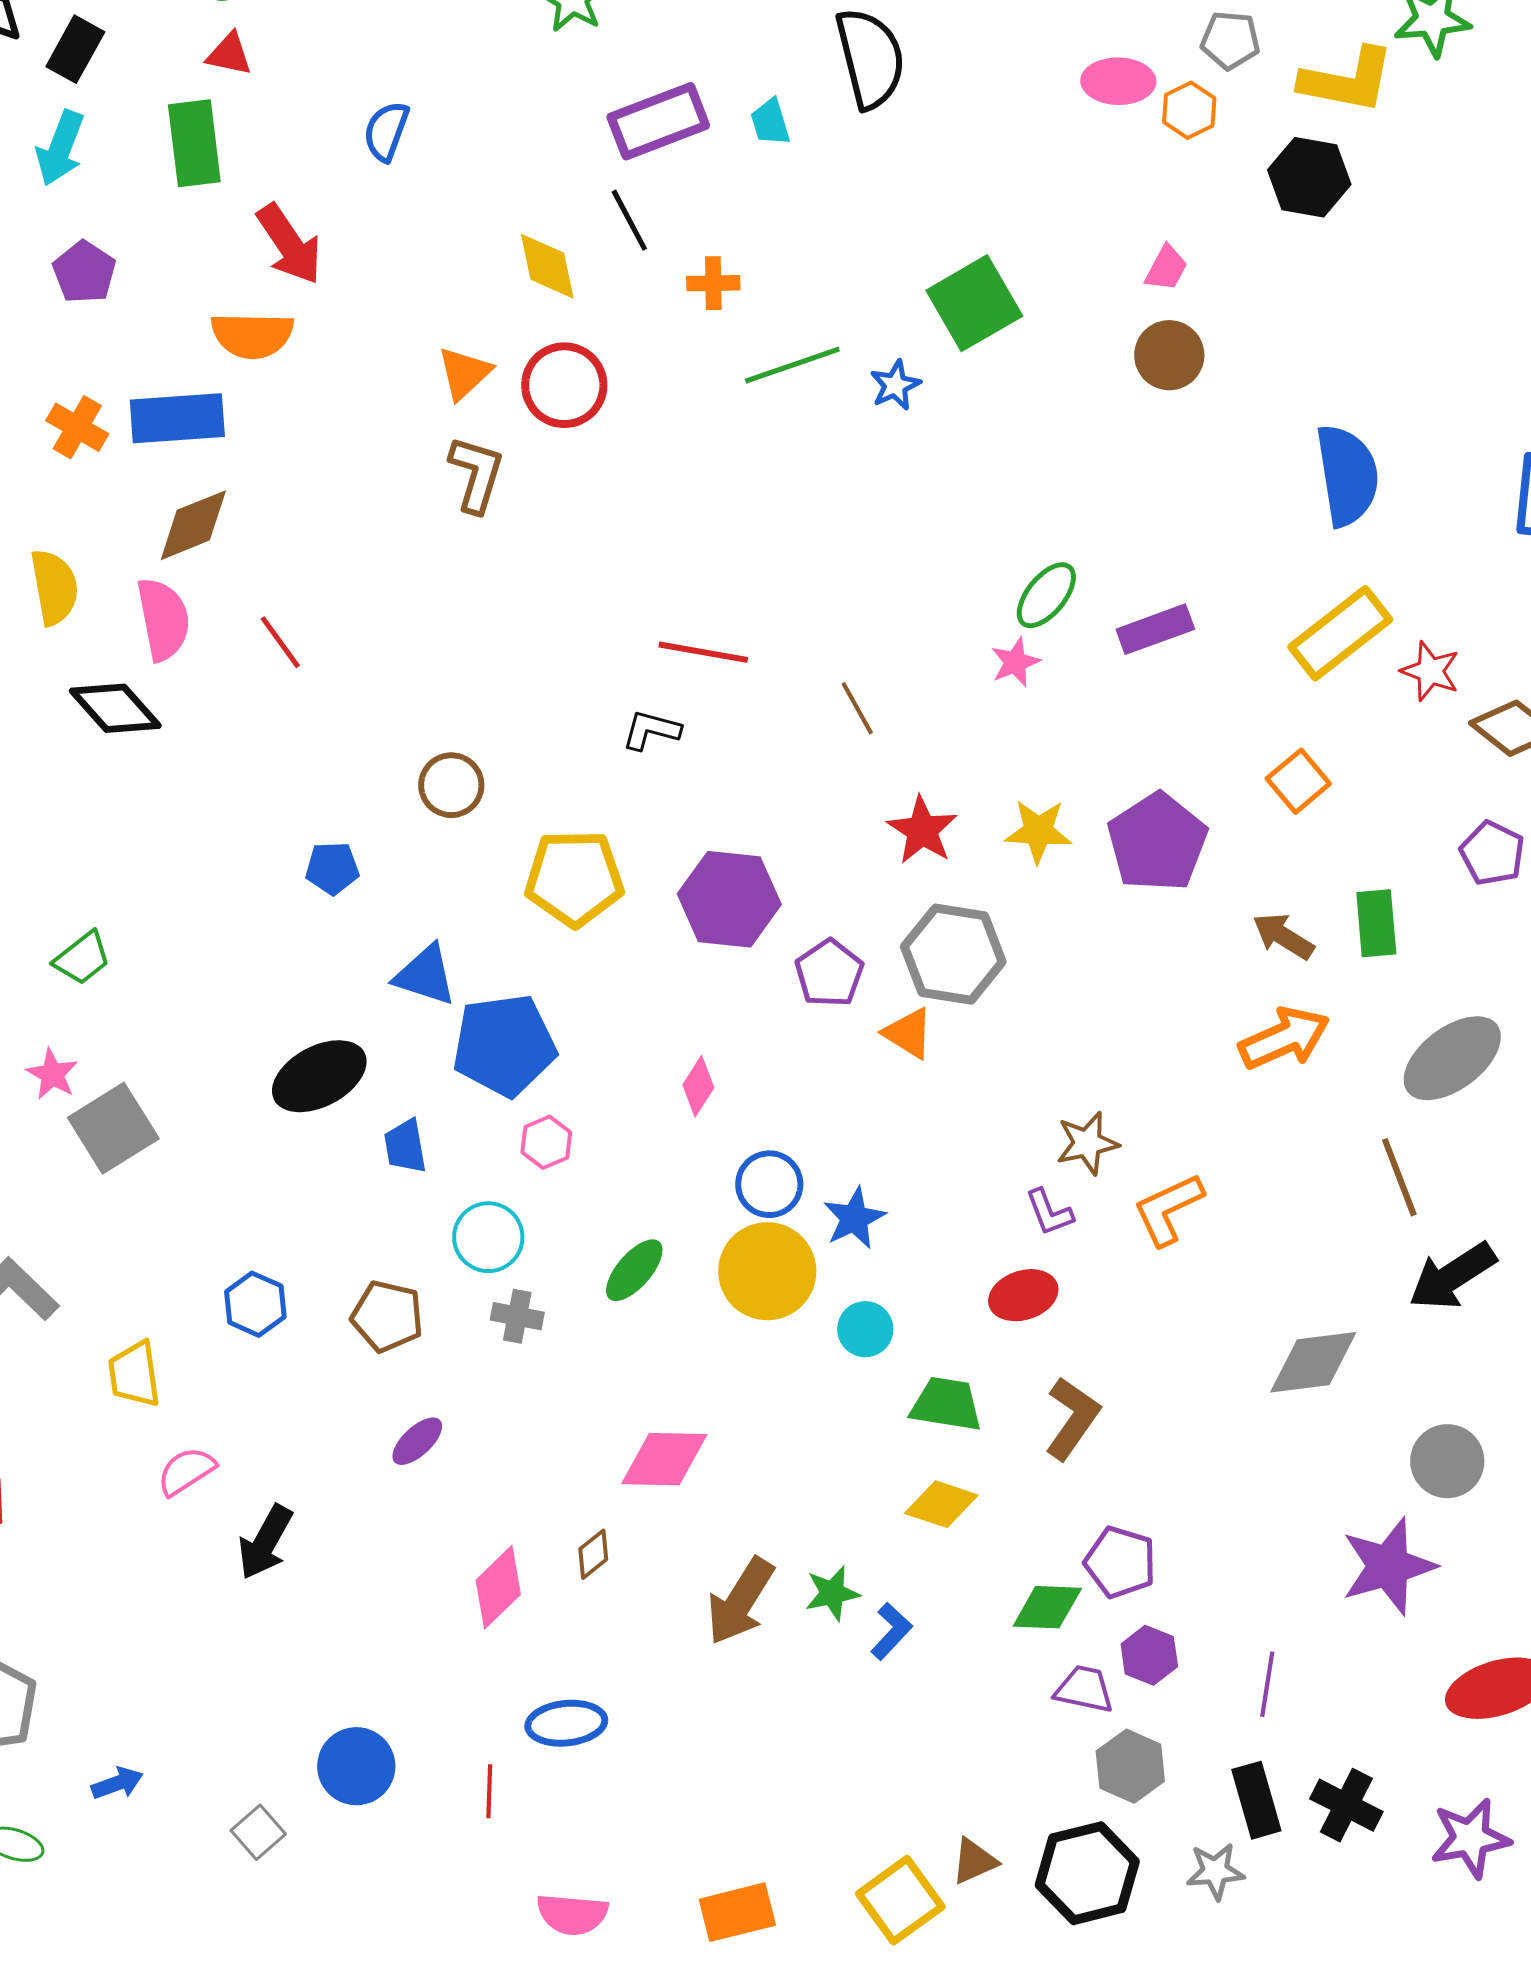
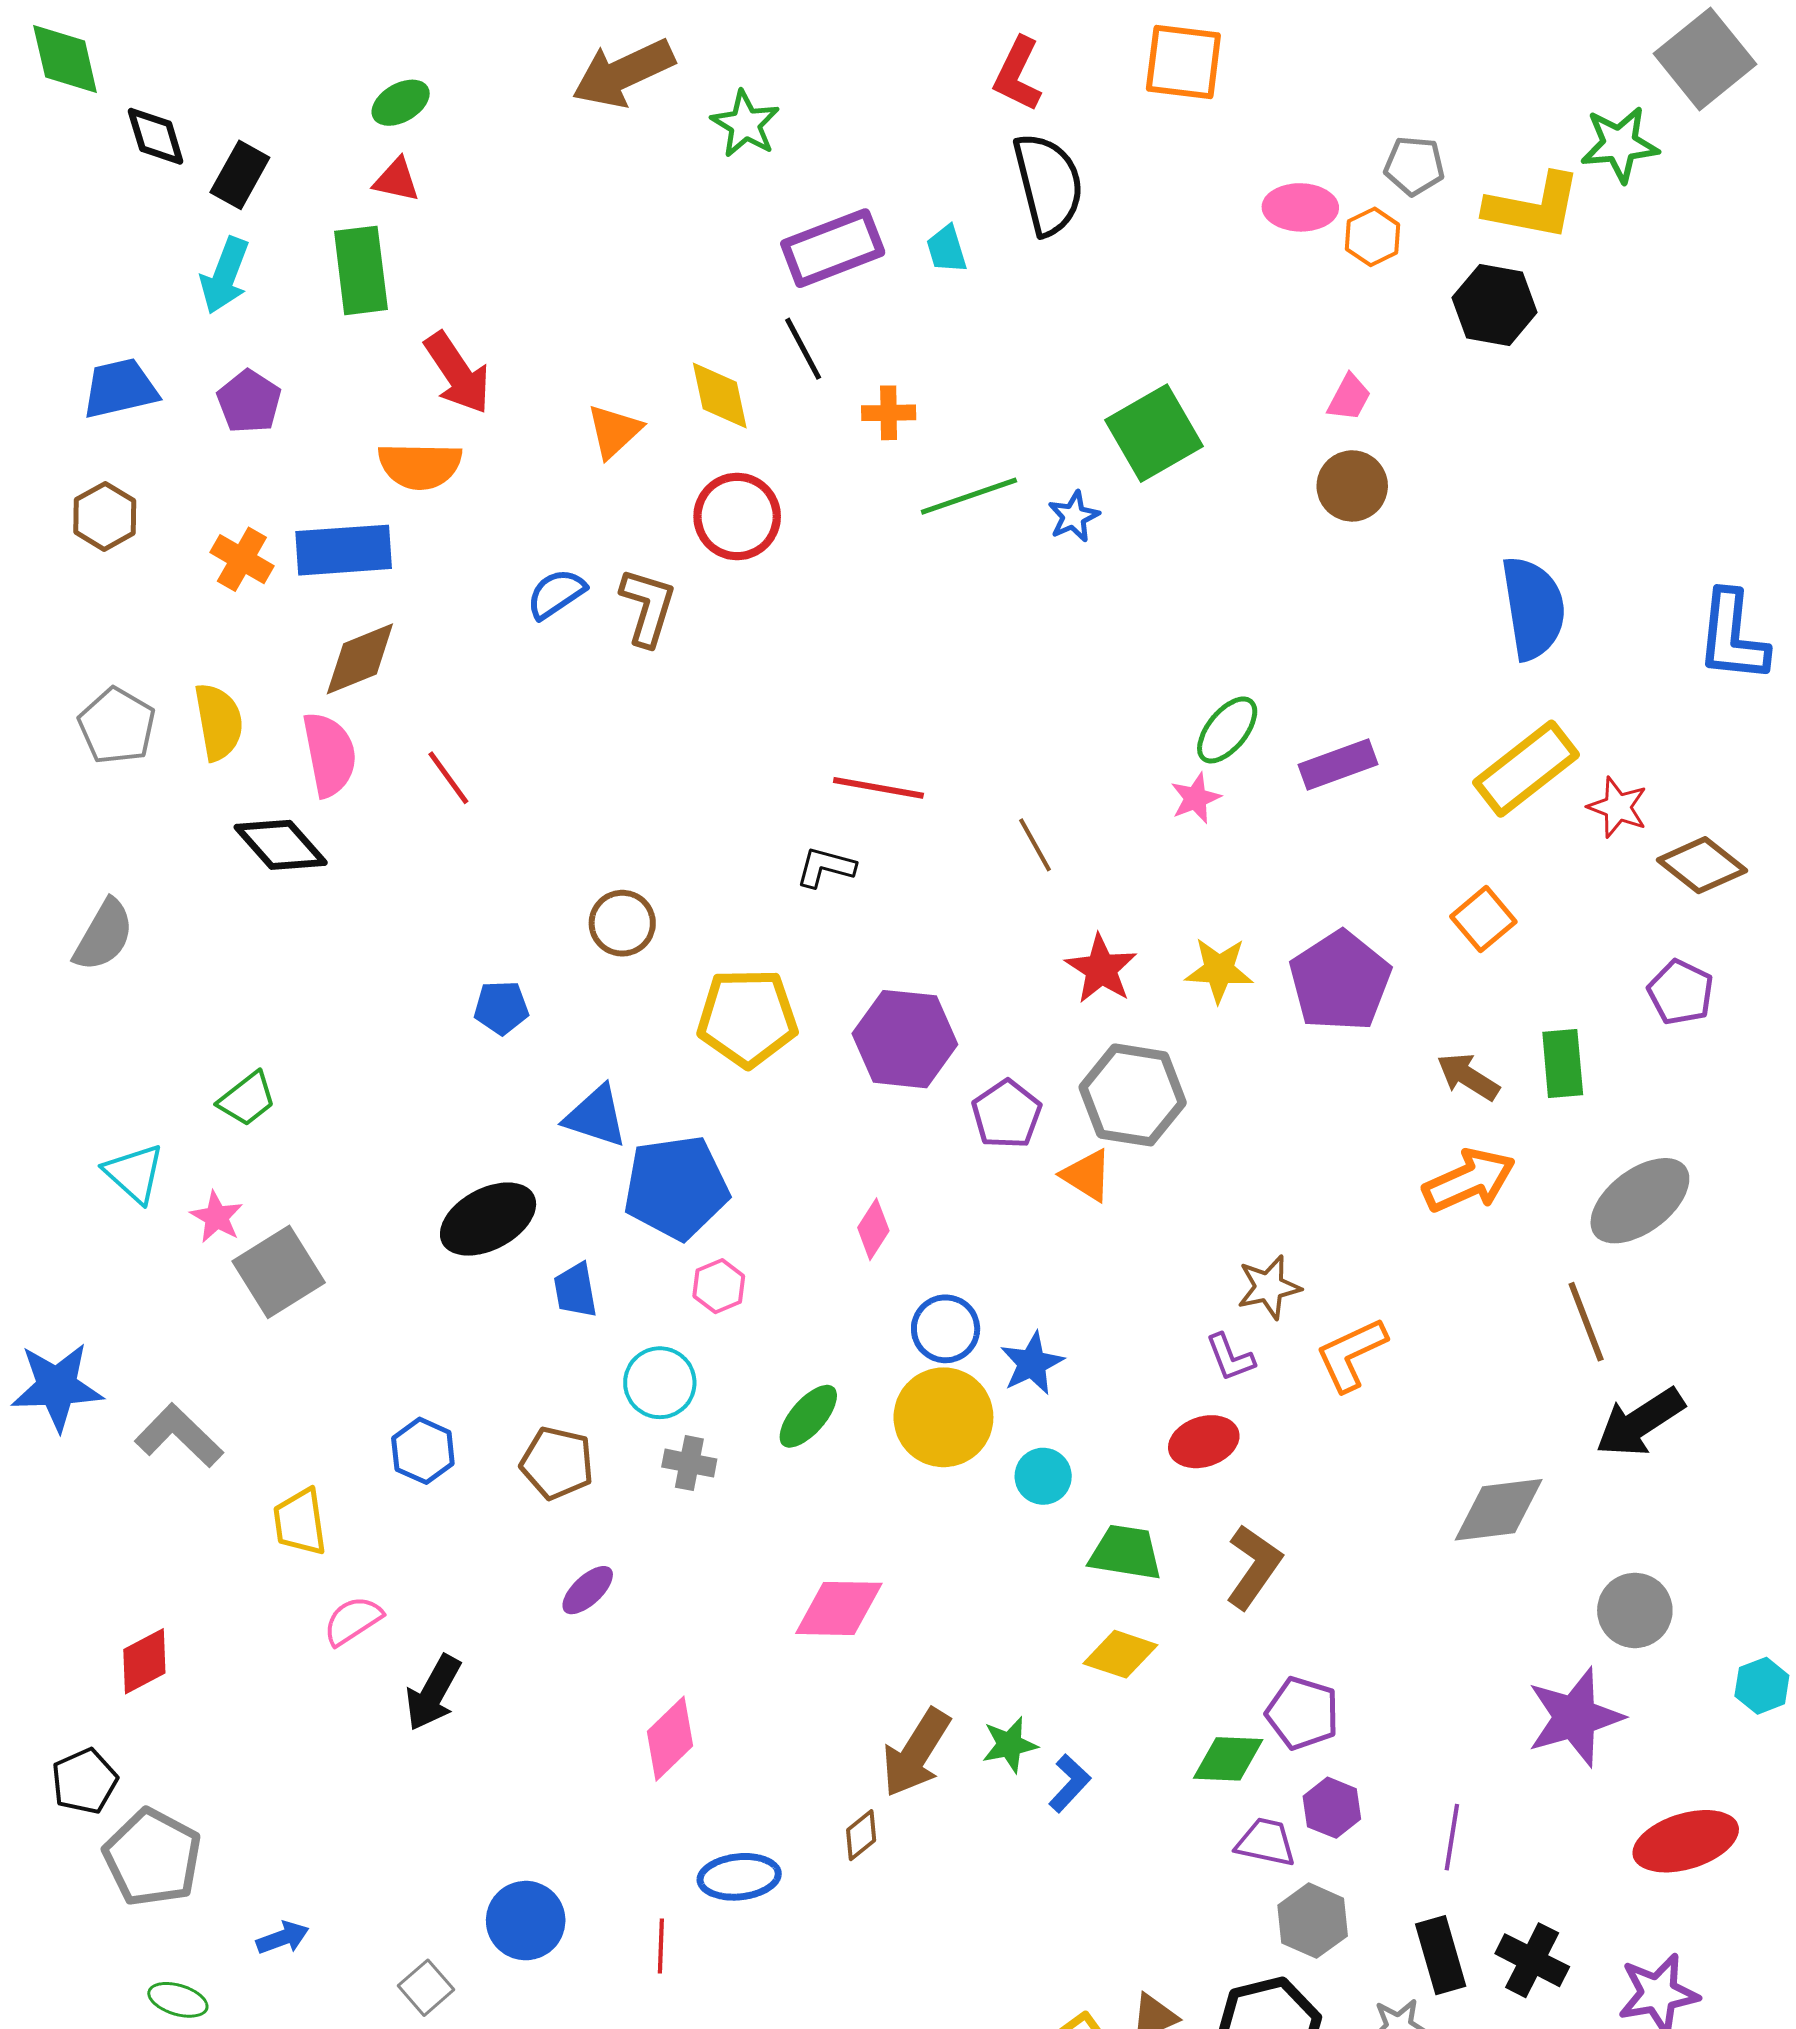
blue semicircle: (386, 131) -> (556, 594), moved, turned 36
orange triangle: (464, 373) -> (614, 431), moved
brown diamond: (593, 1554) -> (861, 1835), moved

